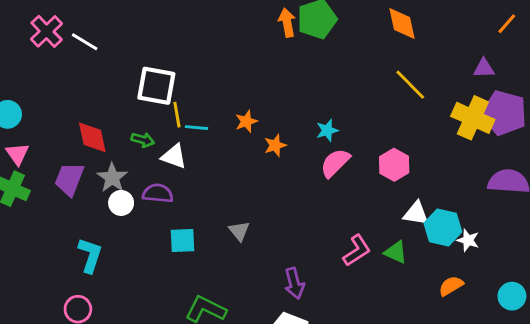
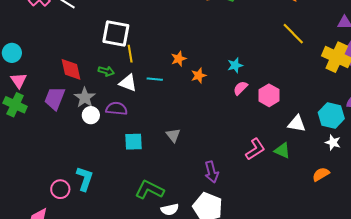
cyan line: (196, 128) -> (155, 79), moved
pink semicircle: (335, 163) -> (240, 88), size x0.7
pink hexagon: (394, 165) -> (269, 95), moved
cyan hexagon: (443, 228) -> (331, 115), moved
cyan L-shape: (90, 255) -> (85, 179), moved

